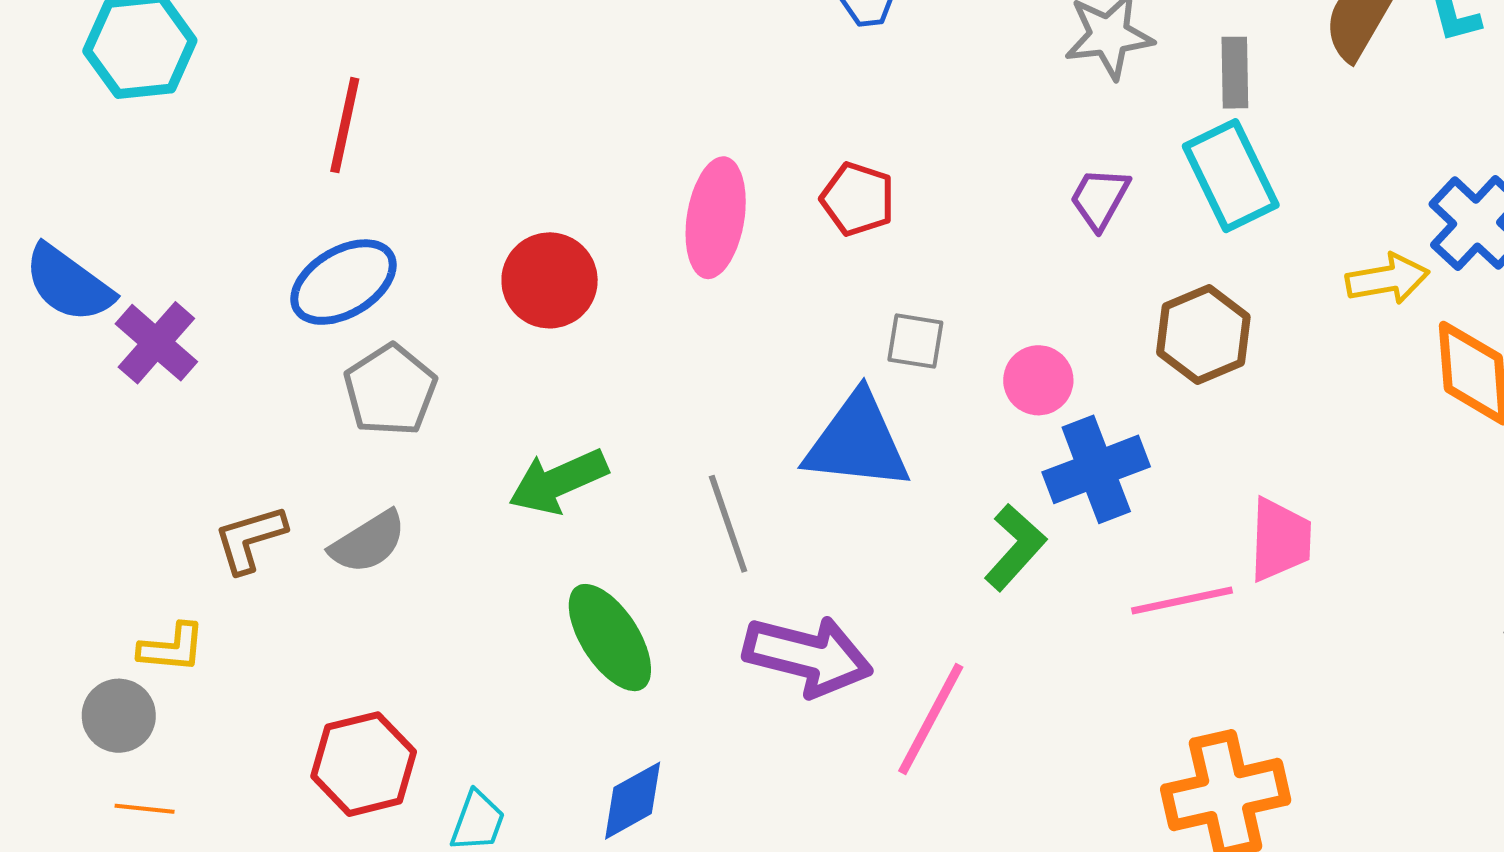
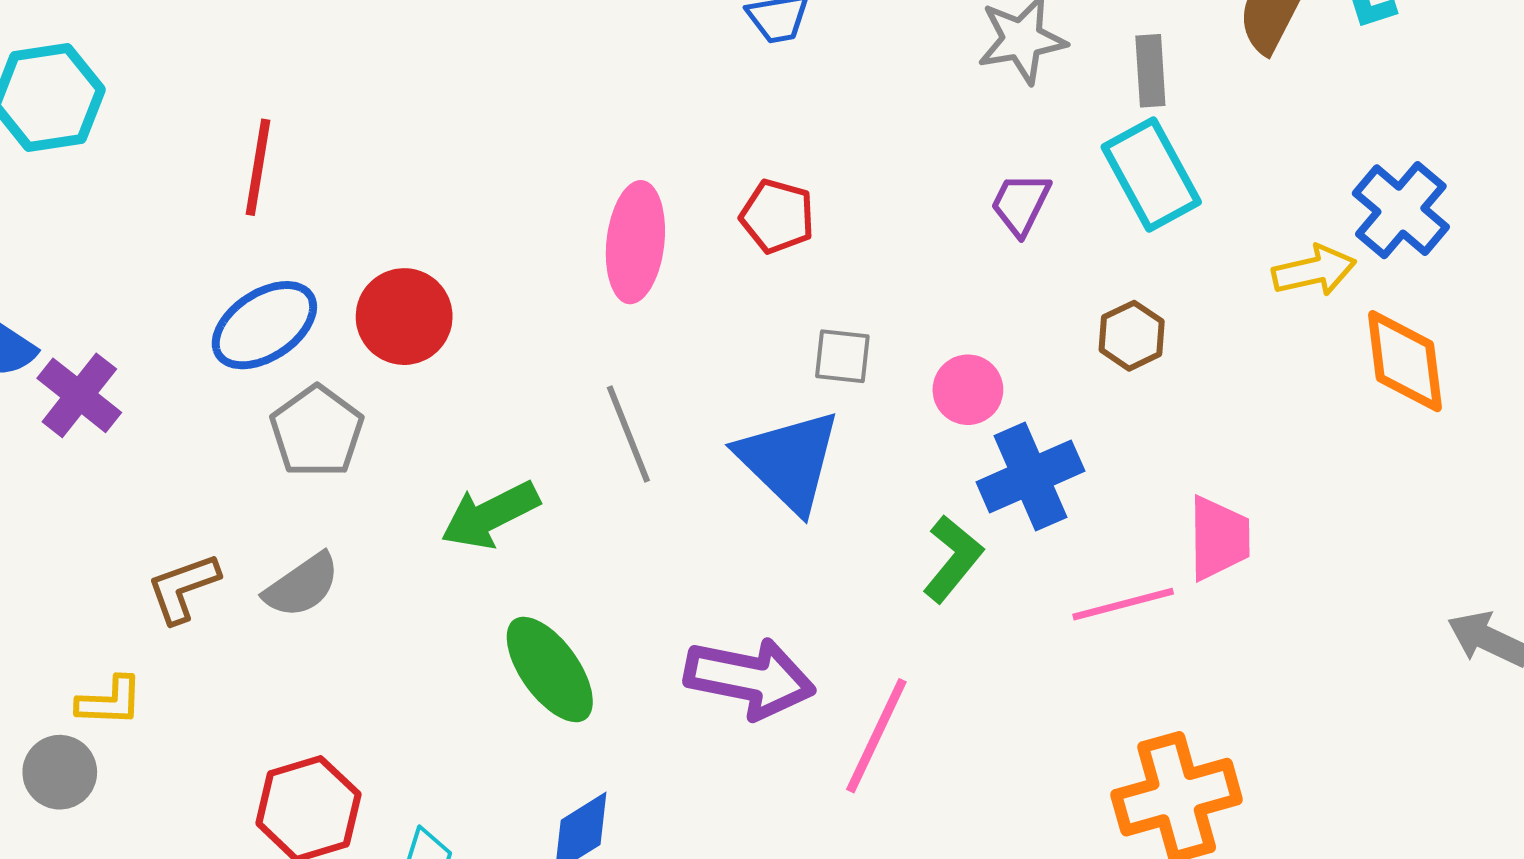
red circle: (550, 280) -> (404, 317), moved
brown hexagon: (1203, 335) -> (1132, 336), size x0.7
blue triangle: (857, 442) -> (789, 461), turned 41
gray line: (728, 524) -> (628, 434), moved

